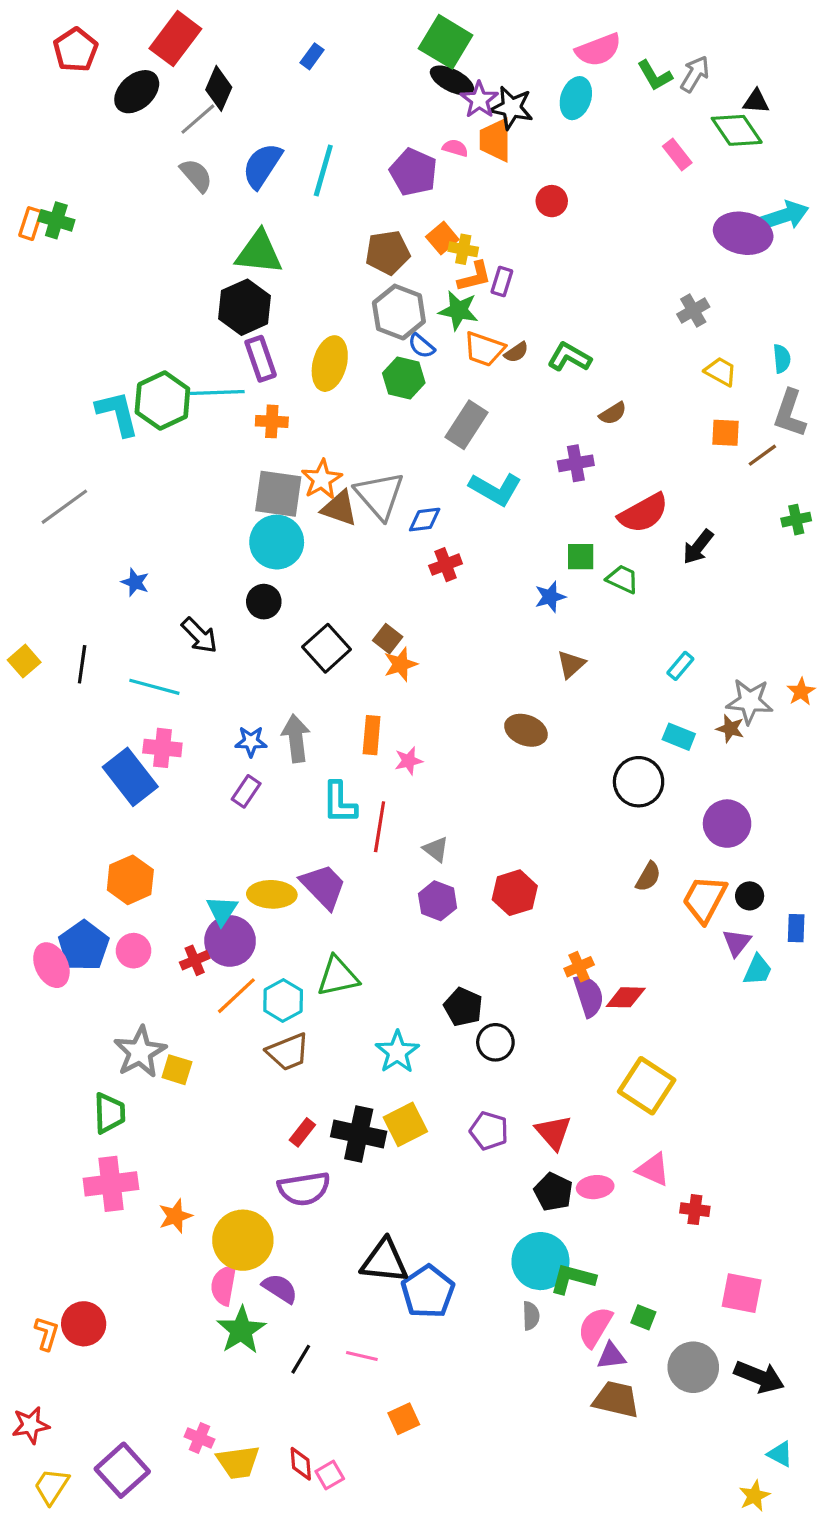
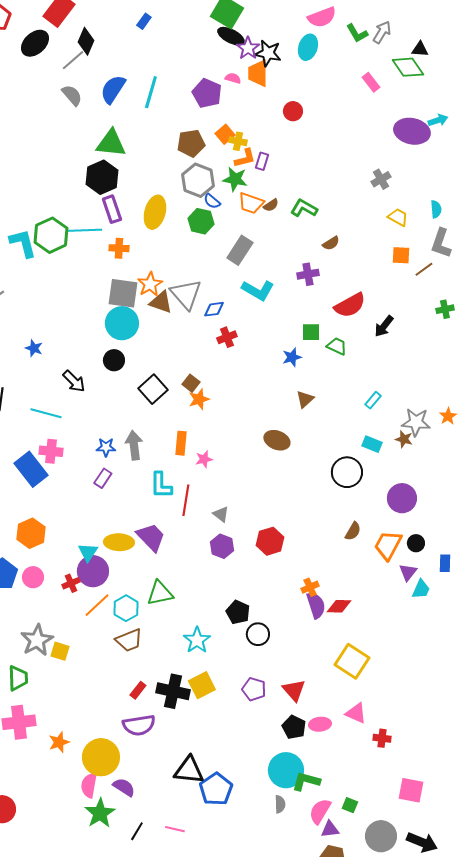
cyan arrow: (785, 216) -> (438, 120), size x0.7

